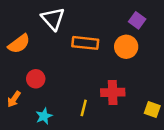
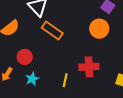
orange rectangle: (85, 43) -> (52, 30), moved, turned 30
cyan star: (44, 116) -> (32, 79), moved

